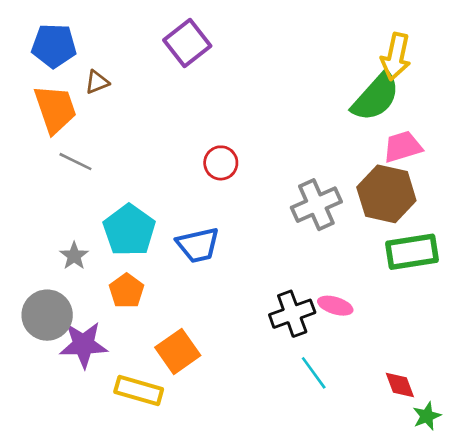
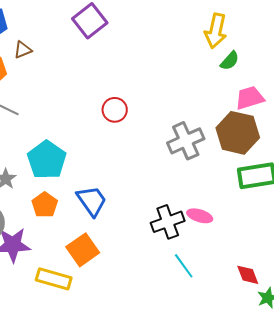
yellow arrow: (396, 57) -> (216, 31), moved
green semicircle: (376, 97) -> (230, 61), size x0.5
blue trapezoid: (198, 245) -> (92, 201), moved, turned -112

